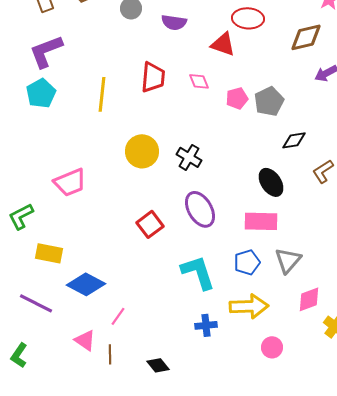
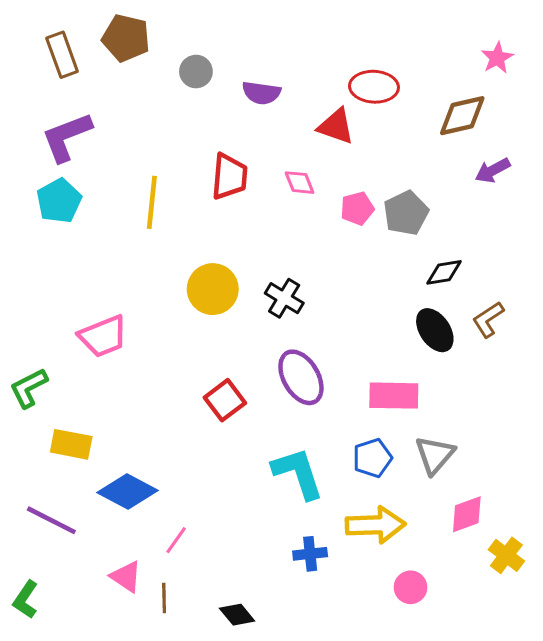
black ellipse: (271, 182) -> (435, 330), moved

